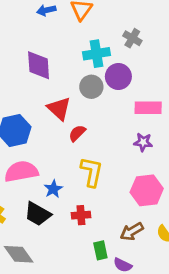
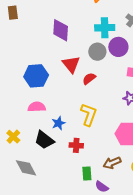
red semicircle: (77, 133) -> (89, 79), moved
pink semicircle: (21, 171) -> (37, 107), size x0.7

